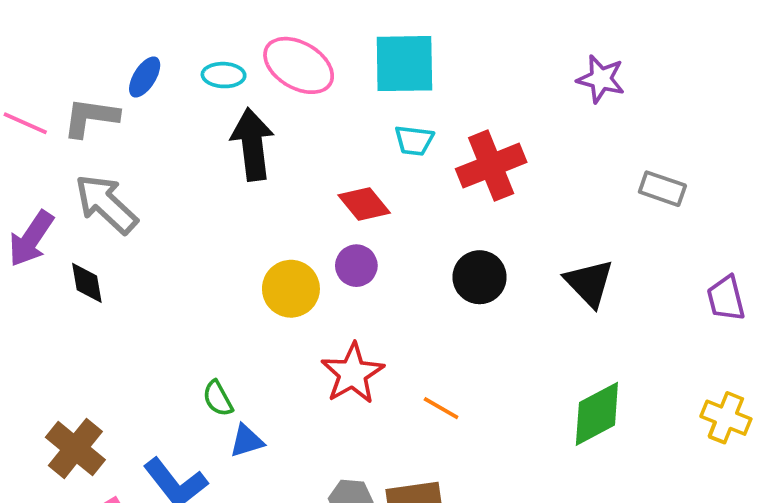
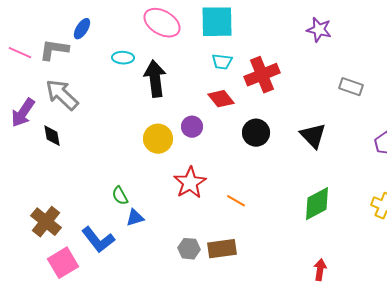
cyan ellipse: (224, 75) -> (123, 58), moved
black arrow: (252, 144) -> (155, 79), moved
red diamond: (364, 204) -> (221, 99), moved

